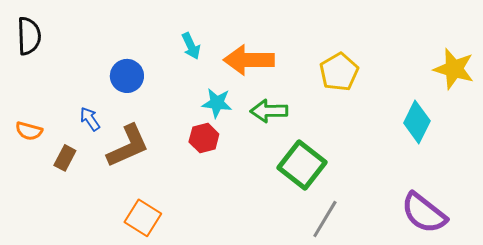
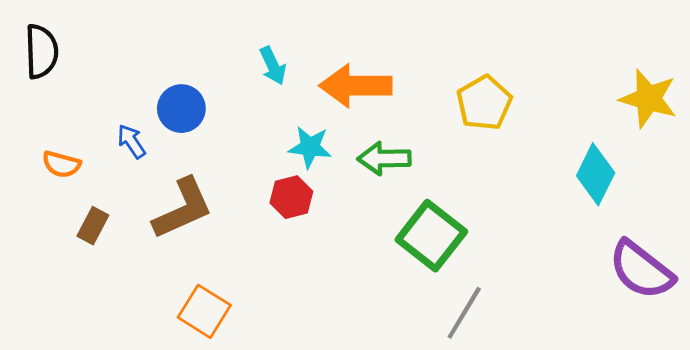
blue arrow: (90, 119) -> (131, 141), moved
orange semicircle: (29, 131) -> (61, 164), moved
purple semicircle: (424, 213) -> (641, 270), moved

